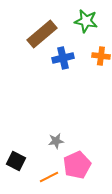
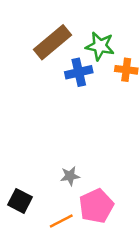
green star: (86, 21) -> (100, 46), moved

